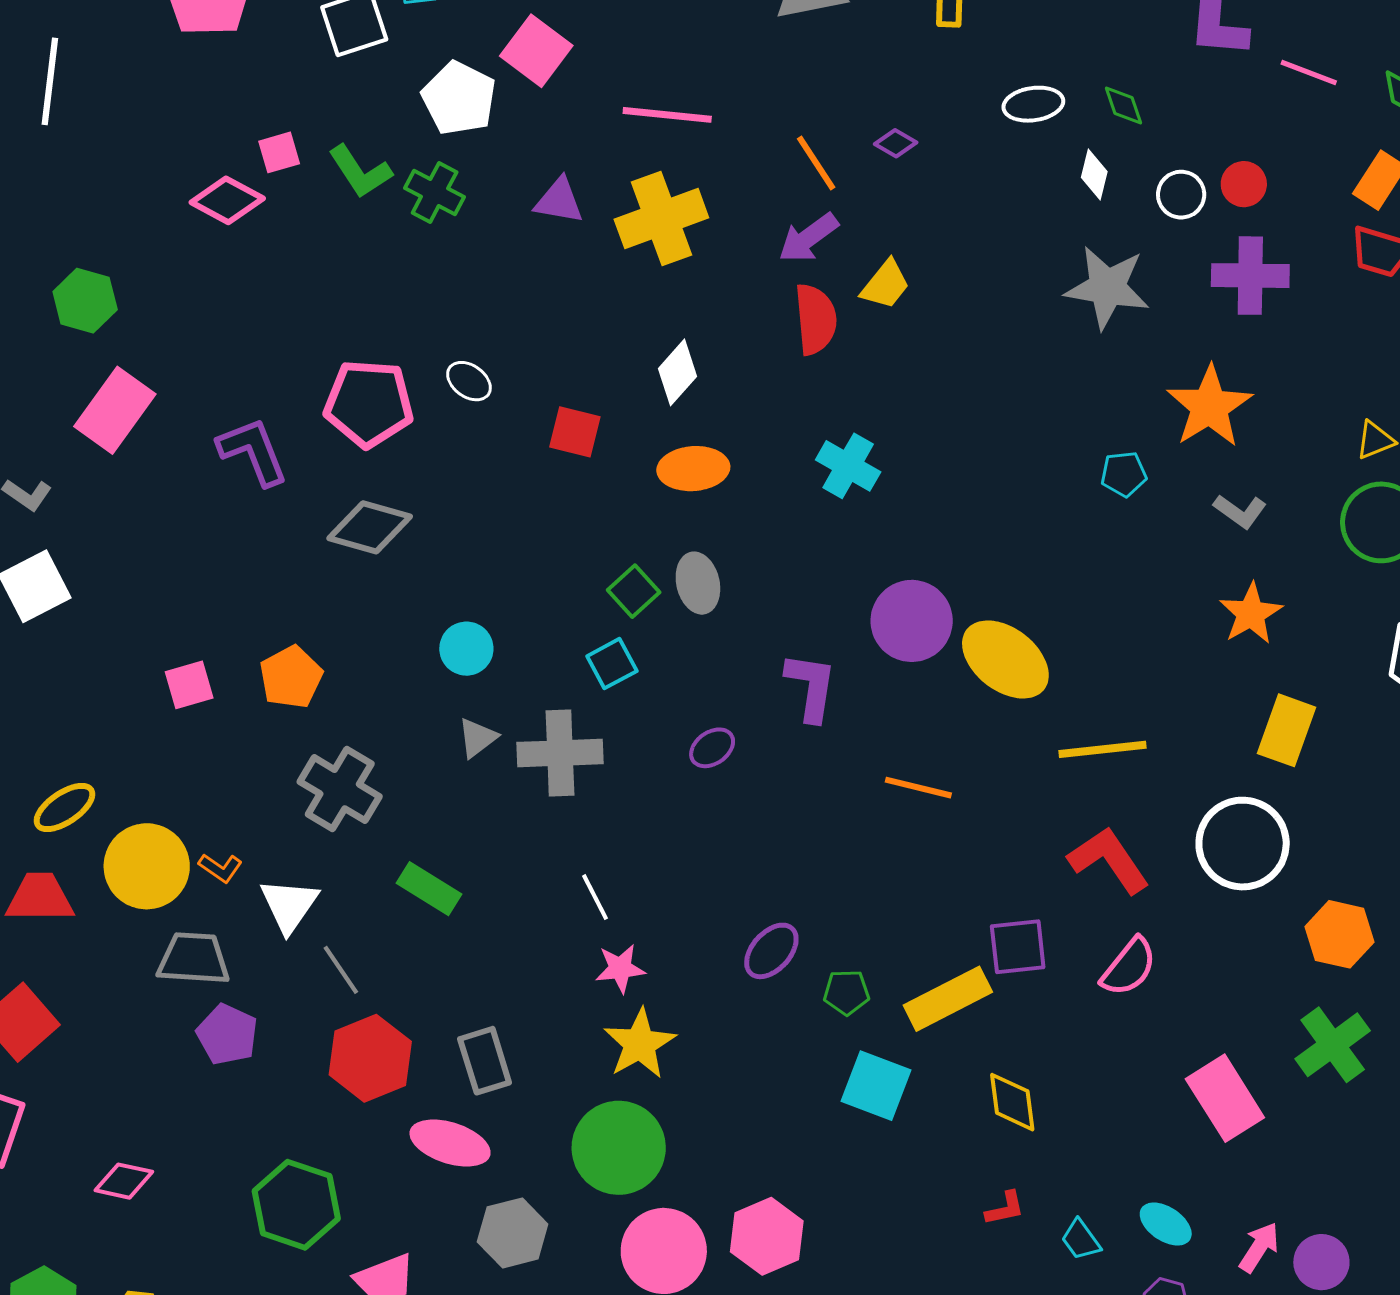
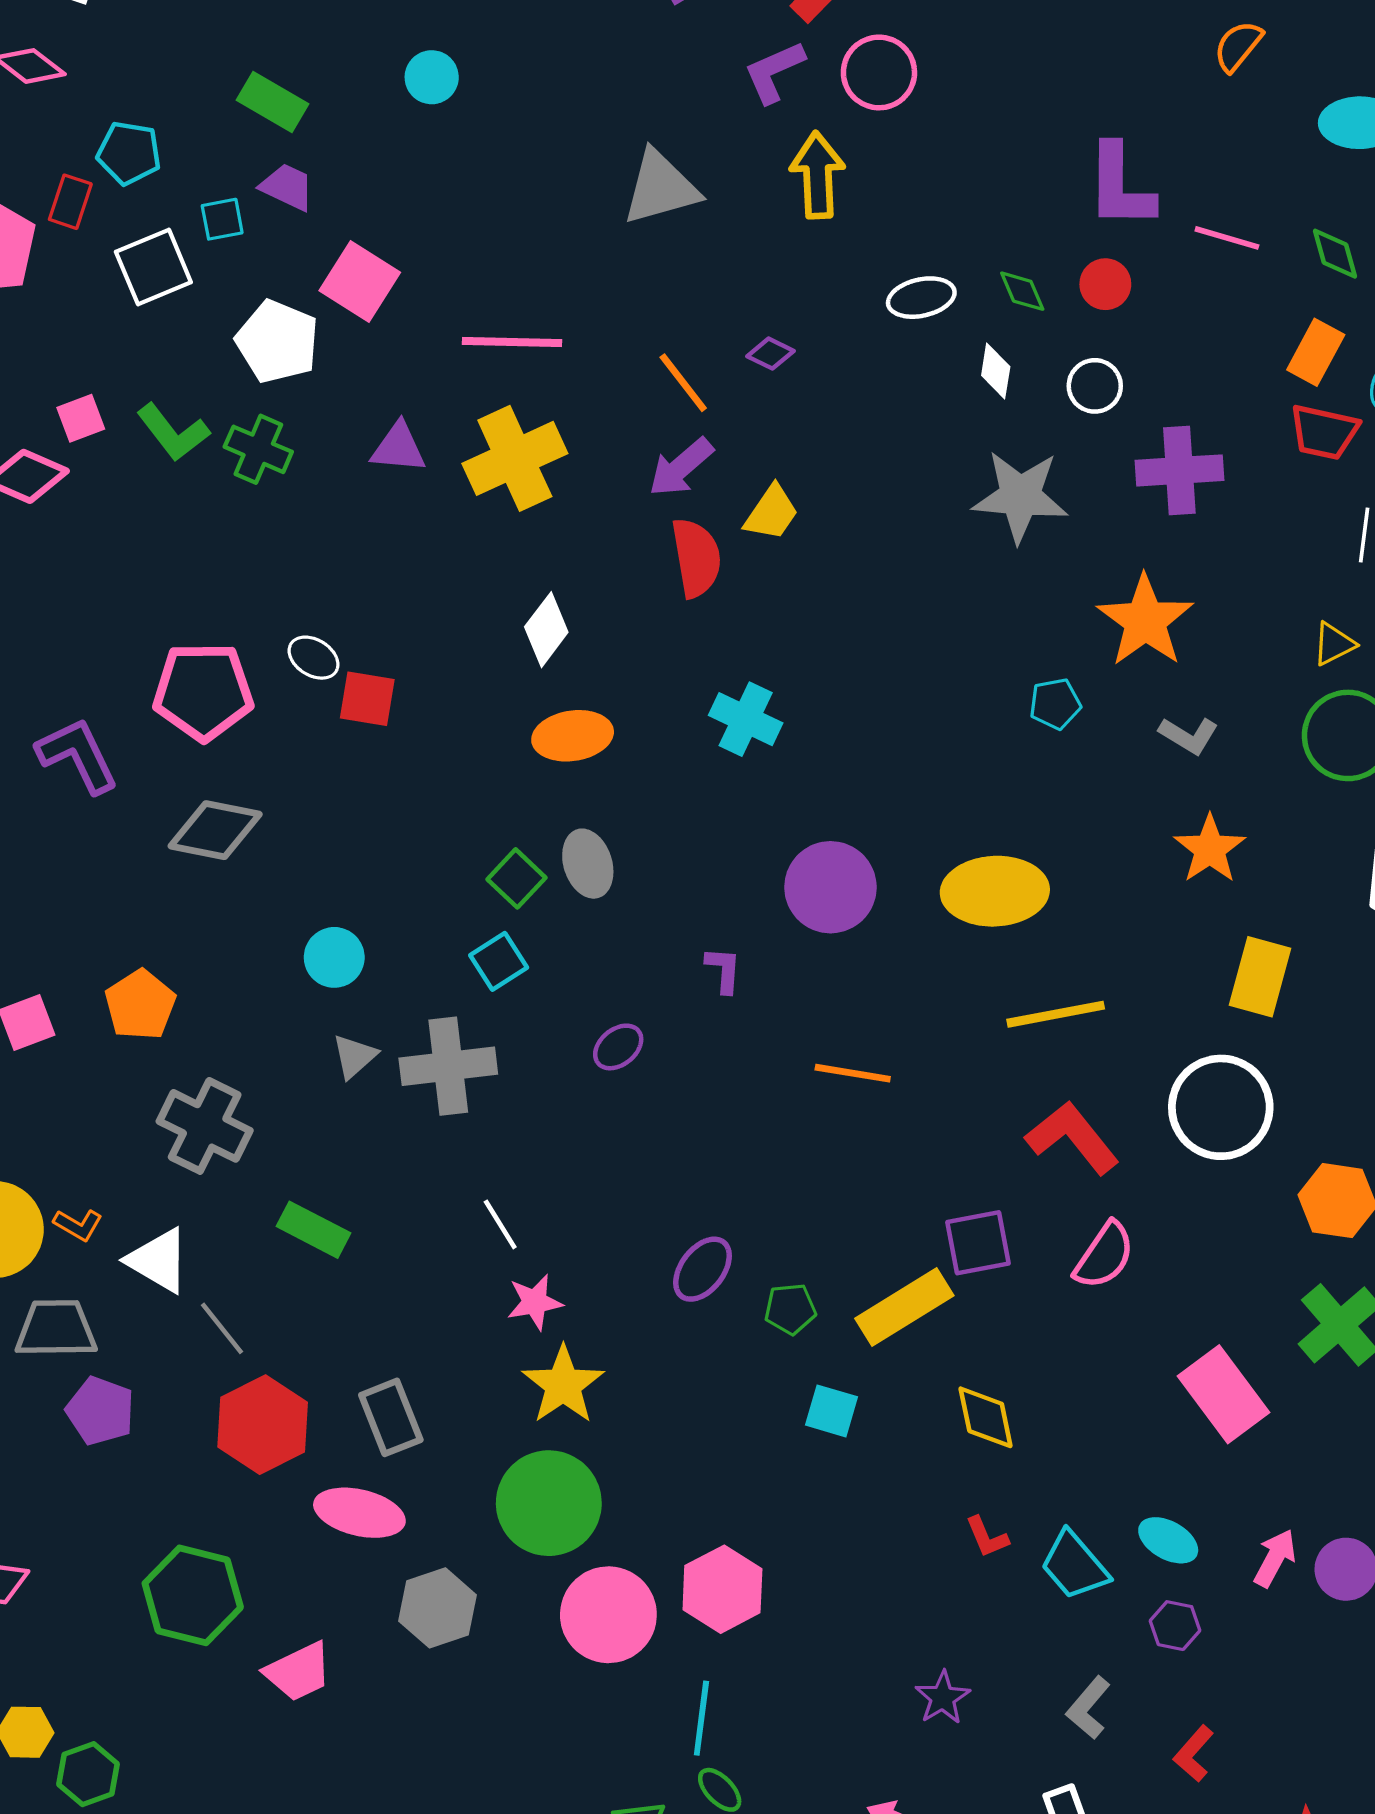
red circle: (1244, 184) -> (1105, 284), moved
red square: (575, 432) -> (367, 699), moved
yellow ellipse: (1005, 659) -> (995, 891), moved, turned -36
purple L-shape: (811, 687) -> (724, 970), size x0.6
white triangle: (289, 905) -> (158, 1260), turned -30
cyan square: (876, 1086) -> (832, 1411), size x0.7
red L-shape: (1005, 1208) -> (987, 1537), turned 84
cyan trapezoid: (1081, 1240) -> (1074, 1565), size x1.5

